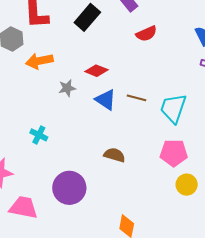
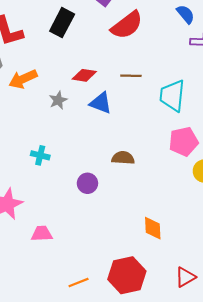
red semicircle: (146, 34) -> (127, 25), size x1.5
brown line: (136, 98) -> (131, 76), moved
purple circle: (69, 188) -> (87, 183), moved, size x0.6
pink trapezoid: (23, 207) -> (42, 234), size x0.7

